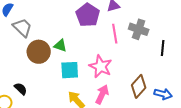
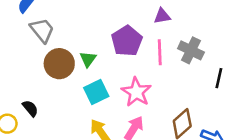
purple pentagon: (88, 15) -> (127, 41), moved
green triangle: (60, 46) -> (88, 59), turned 40
cyan square: (70, 70) -> (96, 92), turned -30

